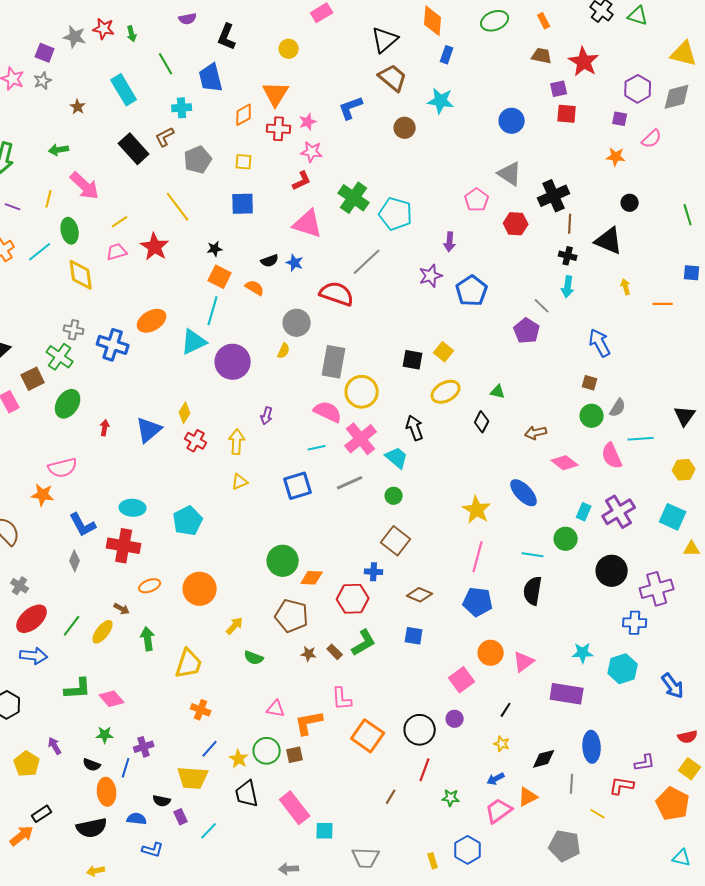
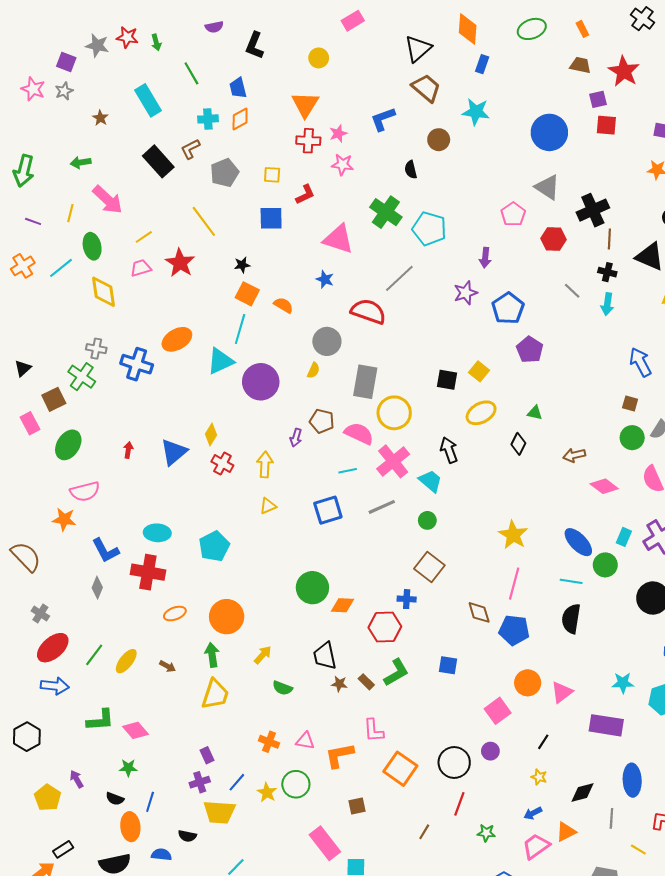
blue trapezoid: (211, 78) -> (238, 88), size x0.7
orange diamond: (244, 115) -> (240, 119), moved
blue circle: (512, 121) -> (549, 132), size x1.4
red L-shape: (302, 181) -> (305, 195), moved
black semicircle: (270, 261) -> (411, 170), moved, turned 96
gray line: (542, 306) -> (572, 291), moved
purple pentagon: (527, 331) -> (530, 350), moved
green ellipse: (68, 404) -> (68, 445), moved
blue ellipse: (524, 493) -> (578, 542), moved
brown diamond: (420, 595) -> (479, 612), moved, turned 50
brown arrow: (122, 609) -> (168, 666), moved
brown pentagon: (292, 616) -> (322, 421), moved, size x0.7
green arrow: (148, 639) -> (212, 655), moved
orange cross: (201, 710) -> (269, 742), moved
purple cross: (144, 747) -> (200, 782), moved
brown square: (295, 755) -> (357, 806), moved
black trapezoid: (247, 794) -> (325, 656), moved
purple rectangle: (181, 817) -> (207, 755), moved

